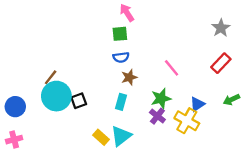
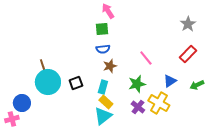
brown line: (51, 77) -> (43, 66), turned -56
black square: (79, 101) -> (76, 83), moved
blue triangle: (197, 104) -> (170, 81), moved
blue circle: (15, 107) -> (22, 103), moved
purple cross: (157, 116) -> (138, 107), moved
yellow rectangle: (101, 137) -> (106, 102), moved

